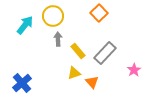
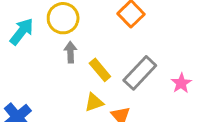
pink star: (134, 70) -> (181, 83), moved

